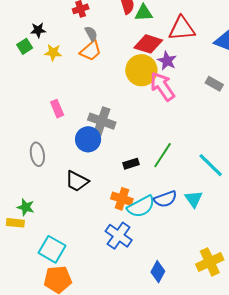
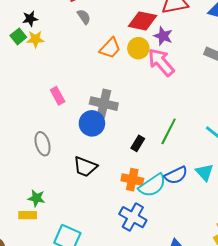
orange trapezoid: (91, 51) -> (110, 48), moved
yellow star: (53, 52) -> (35, 39), moved
yellow circle: (141, 70) -> (138, 48), size x0.7
black rectangle: (131, 164) -> (138, 143), turned -35

